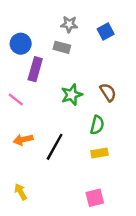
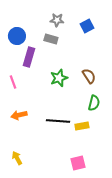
pink line: (16, 100) -> (13, 82), turned 32
green semicircle: (97, 125) -> (94, 103), moved
black line: (55, 147) -> (58, 121), moved, turned 65

